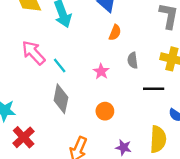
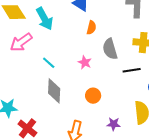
pink arrow: (33, 53) -> (21, 42), moved, turned -75
gray semicircle: (133, 60) -> (110, 49), size x1.5

